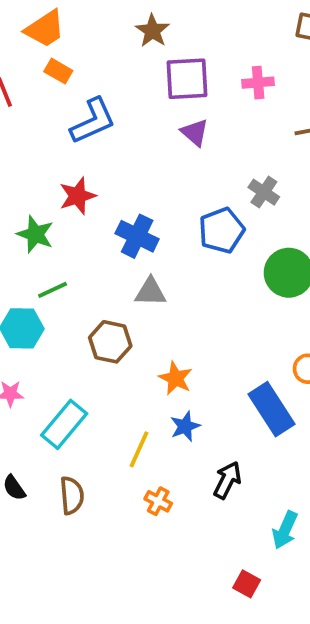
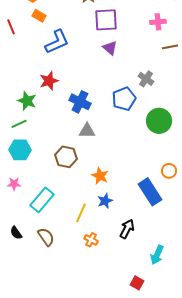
pink cross: (258, 83) -> (158, 22), moved
green line: (53, 290) -> (19, 124), moved
brown semicircle: (72, 495) -> (46, 237), turned -30

